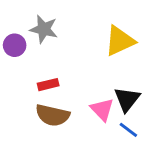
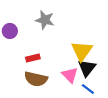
gray star: (44, 29) -> (45, 20), moved
yellow triangle: (120, 41) -> (82, 51), moved, turned -30

